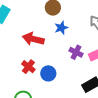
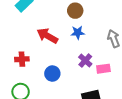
red cross: (28, 67) -> (22, 59), moved, turned 32

